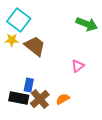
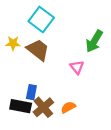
cyan square: (19, 20) -> (41, 19), moved
green arrow: (87, 24) -> (94, 41), moved, turned 100
pink triangle: (78, 66) -> (77, 67), moved, turned -32

